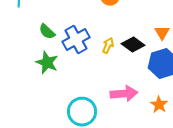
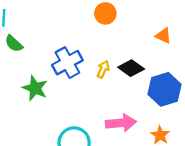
green semicircle: (47, 32) -> (14, 44), moved
orange triangle: (162, 33) -> (163, 36), moved, turned -35

